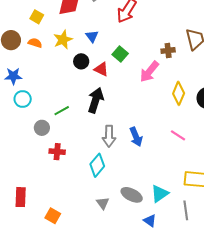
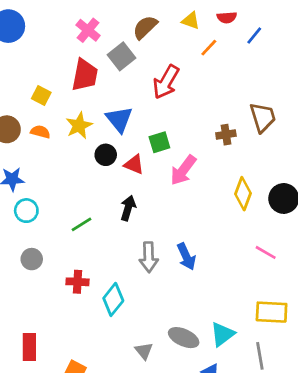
blue triangle: (92, 36) -> (119, 119), size x1.5
green square: (120, 54) -> (159, 142), turned 35
pink arrow: (149, 72) -> (183, 170), moved
black arrow: (96, 100) -> (128, 208), size x0.7
gray circle: (42, 128) -> (32, 259), moved
pink line: (178, 135) -> (266, 252), moved
cyan diamond: (97, 165) -> (113, 299), moved

